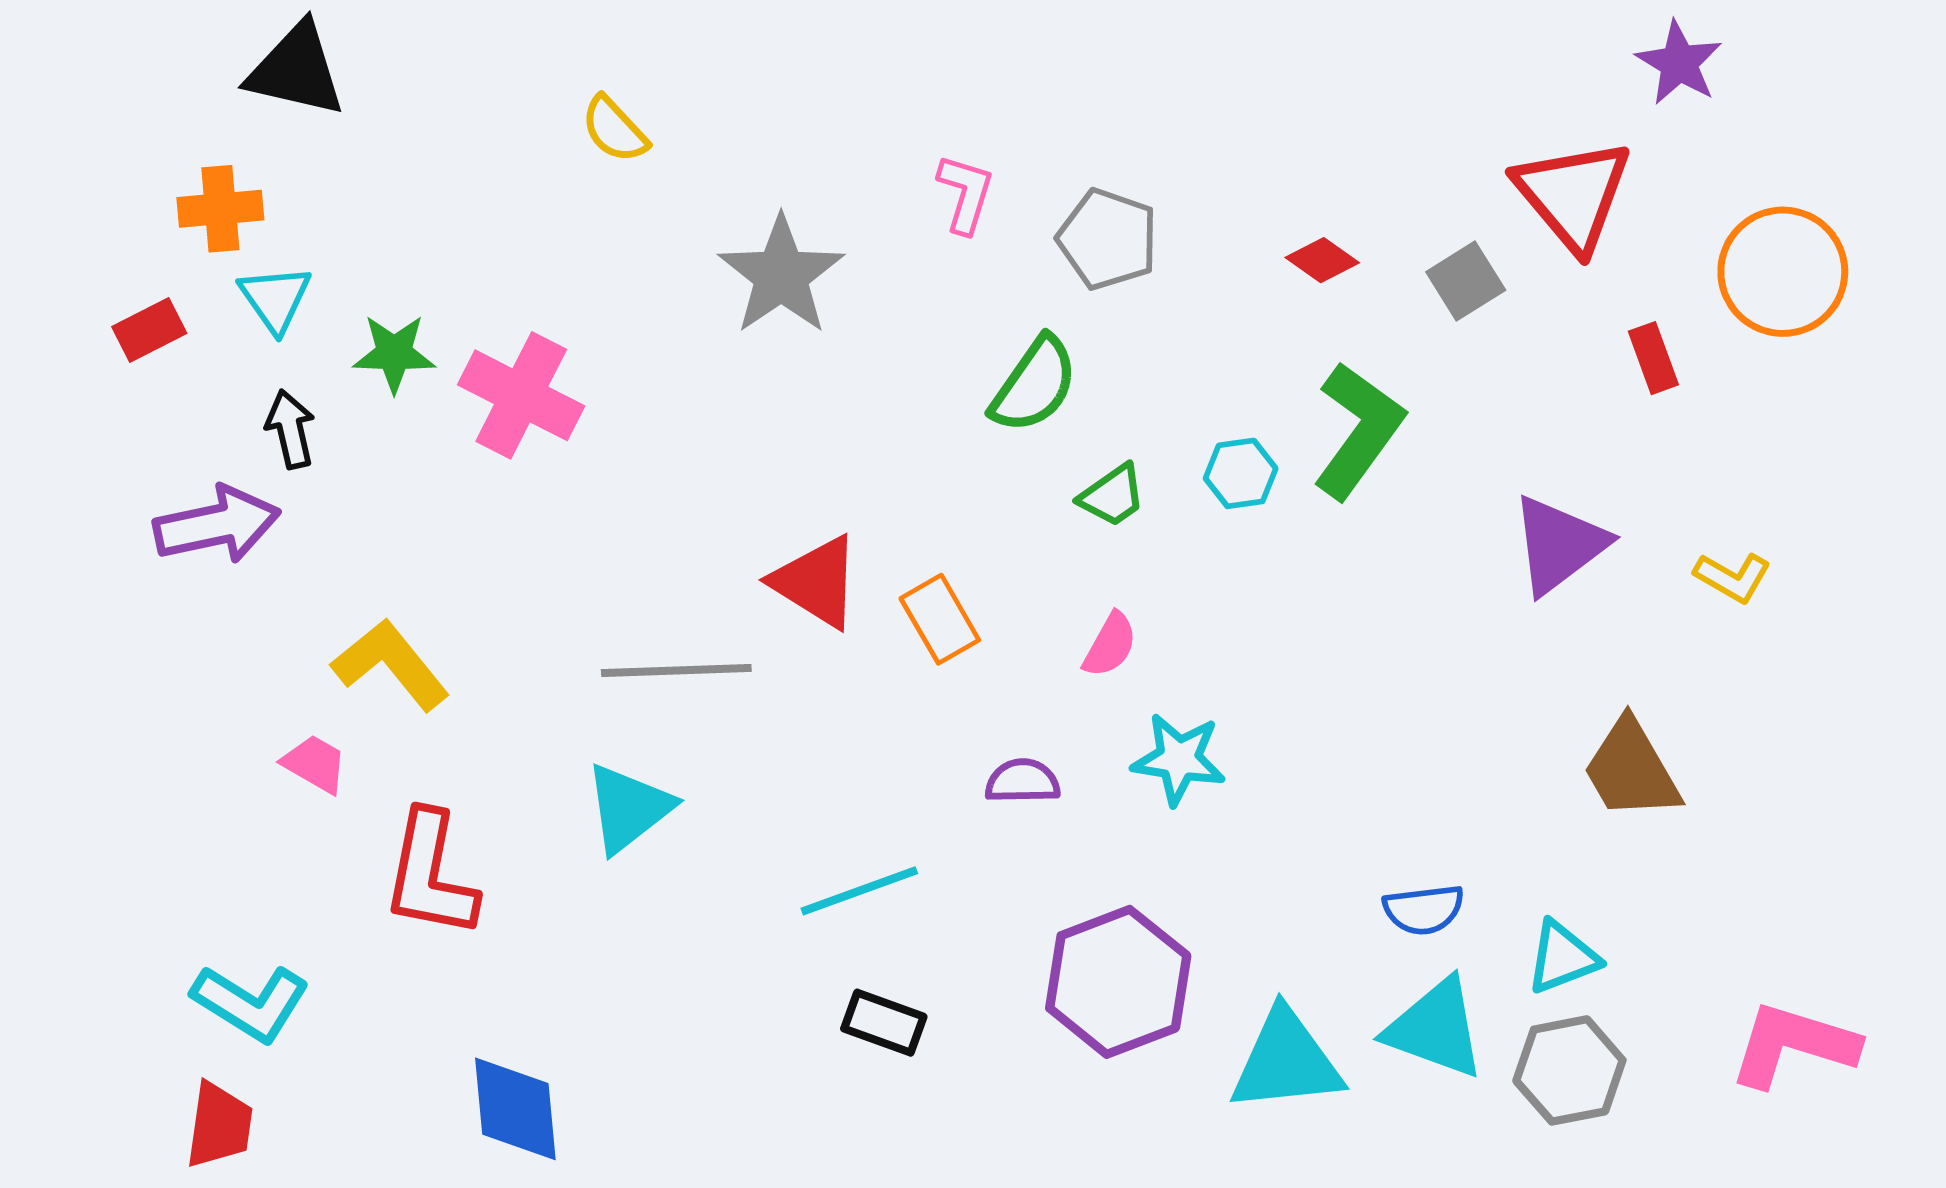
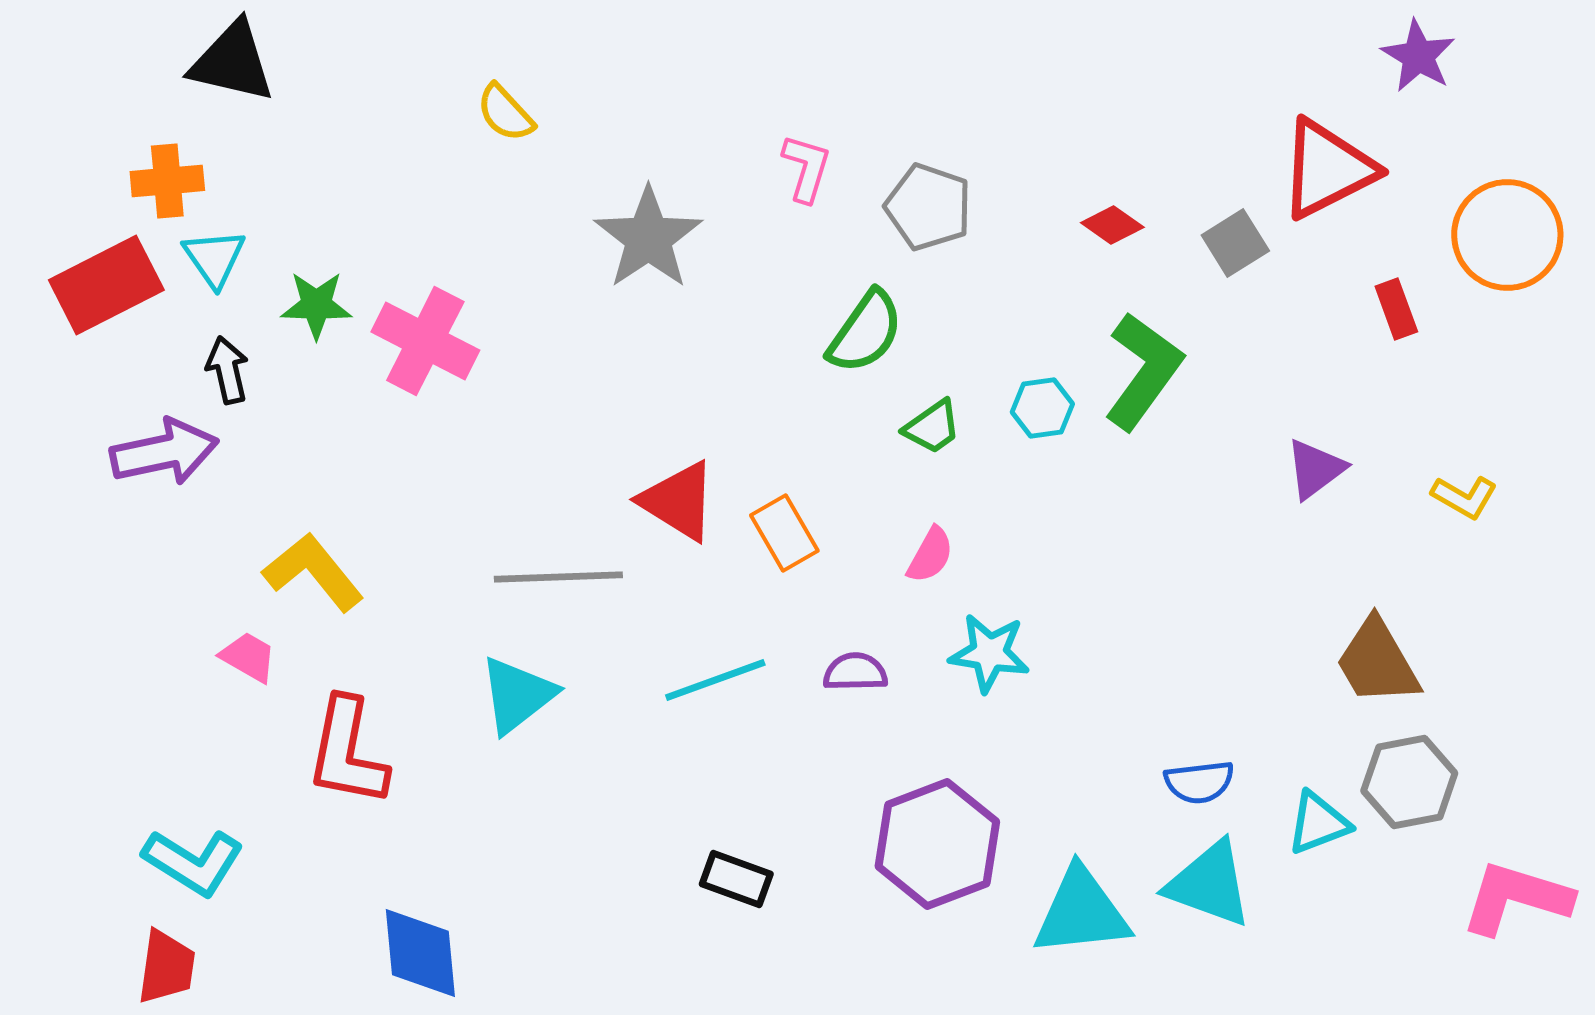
red triangle: (1573, 195) -> (1327, 169), turned 43
red rectangle: (149, 330) -> (106, 285), size x1.8
purple triangle: (1559, 545) -> (1315, 469), size x0.7
cyan line: (859, 891) -> (715, 680), moved
gray hexagon: (1569, 1070) -> (1409, 782), moved

